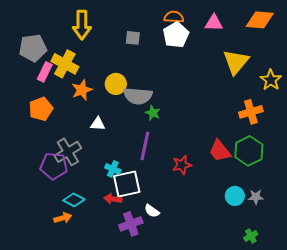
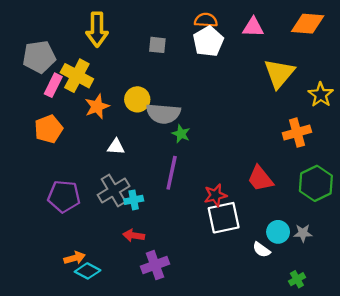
green hexagon: (249, 151) -> (316, 183), moved
gray cross: (68, 152) -> (114, 191), moved
cyan cross: (113, 169) -> (134, 200), turned -35
white square: (127, 184) -> (224, 218), moved
cyan diamond: (74, 200) -> (88, 271), moved
white semicircle: (152, 211) -> (261, 250), moved

